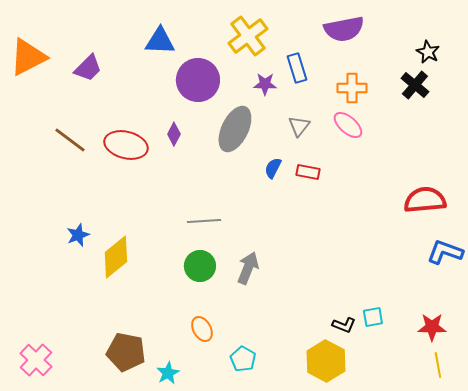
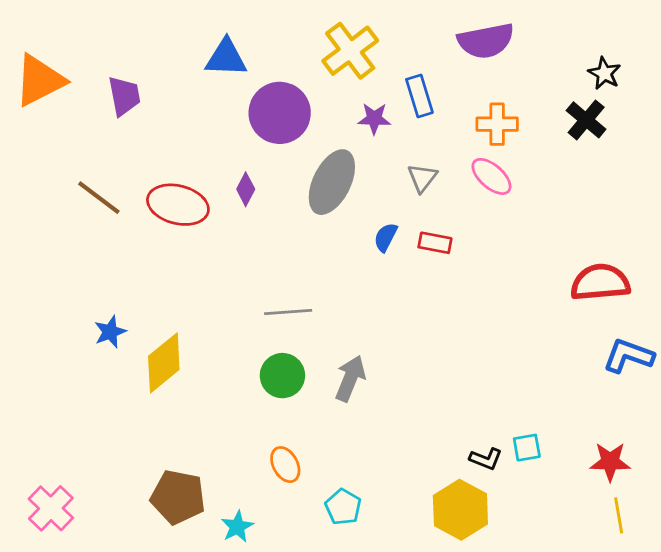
purple trapezoid: (88, 68) -> (124, 96), turned -56

